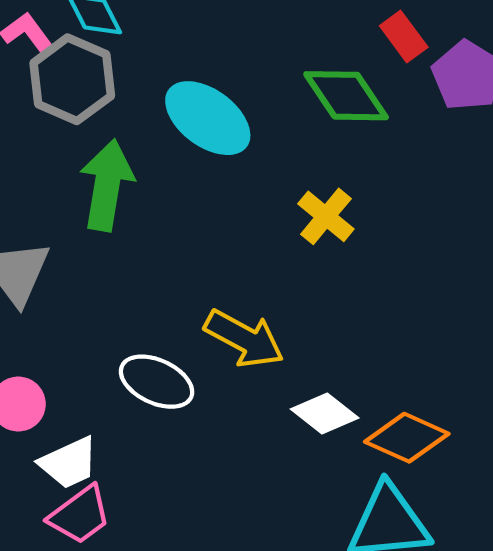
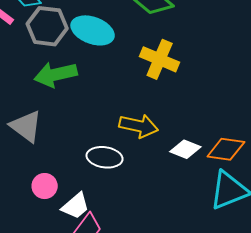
gray hexagon: (72, 79) -> (47, 26), moved
green arrow: (107, 185) -> (56, 74), turned -96
yellow cross: (326, 216) -> (160, 59), size x1.4

